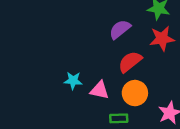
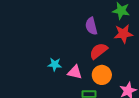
purple semicircle: (120, 29) -> (91, 26), turned -66

